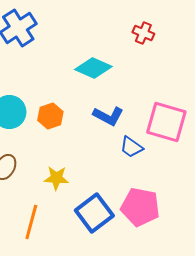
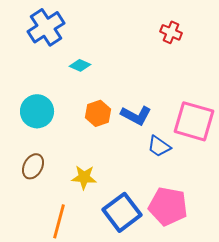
cyan diamond: (93, 68) -> (80, 65), moved, size x0.6
orange hexagon: (50, 116) -> (98, 113), moved

